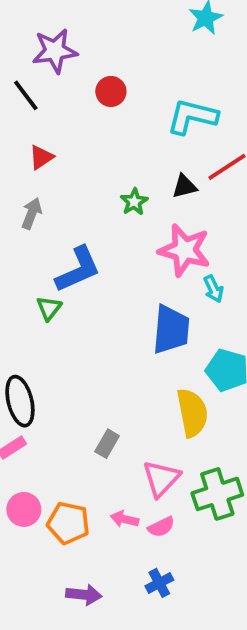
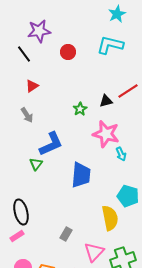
cyan L-shape: (192, 117) -> (110, 45), moved
gray arrow: (32, 213) -> (27, 115), turned 126
blue trapezoid: (171, 329) -> (81, 175), moved

